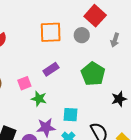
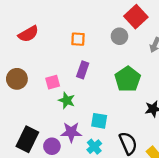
orange square: (51, 32) -> (78, 39), moved, size x0.6
purple rectangle: (51, 69) -> (83, 70), turned -42

